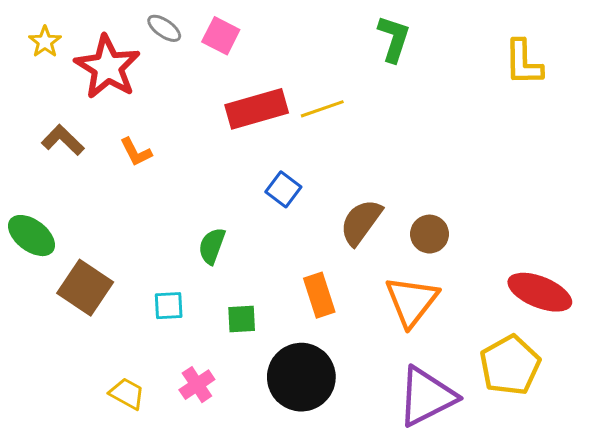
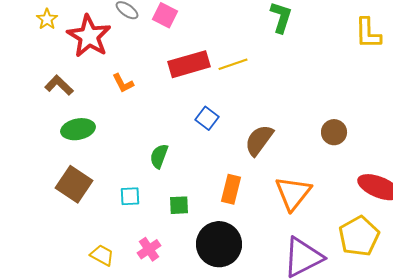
orange L-shape: (136, 152) -> (123, 83), moved
brown circle: (430, 234) -> (334, 132), moved
green ellipse: (32, 236) -> (78, 129), moved, turned -48
orange rectangle: (319, 295) -> (231, 189), turned 32

